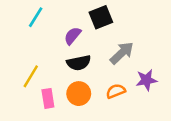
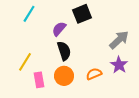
gray arrow: (122, 53) -> (119, 40), moved
black semicircle: (79, 63) -> (64, 51), turned -96
purple star: (146, 80) -> (119, 65), turned -30

